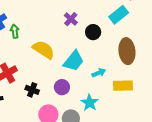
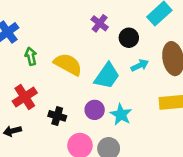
green arrow: (15, 31) -> (31, 56), moved
cyan arrow: (99, 73) -> (140, 65), moved
cyan star: (89, 103) -> (121, 114), moved

